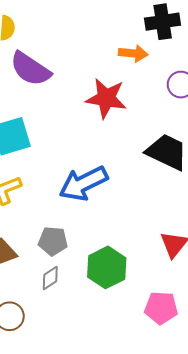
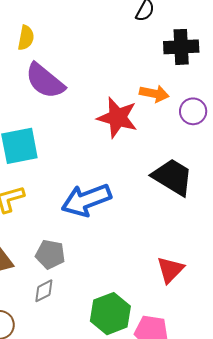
orange arrow: (133, 53) -> (154, 94), moved
green hexagon: (107, 267) -> (110, 314), moved

